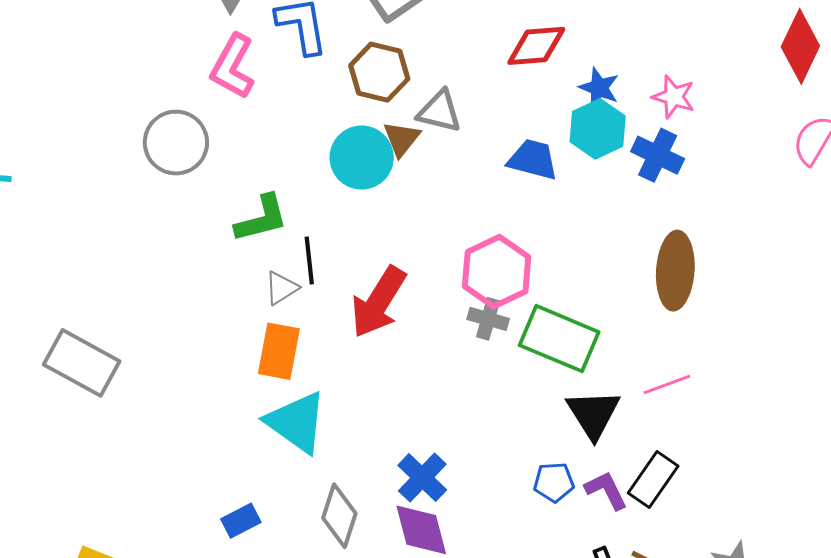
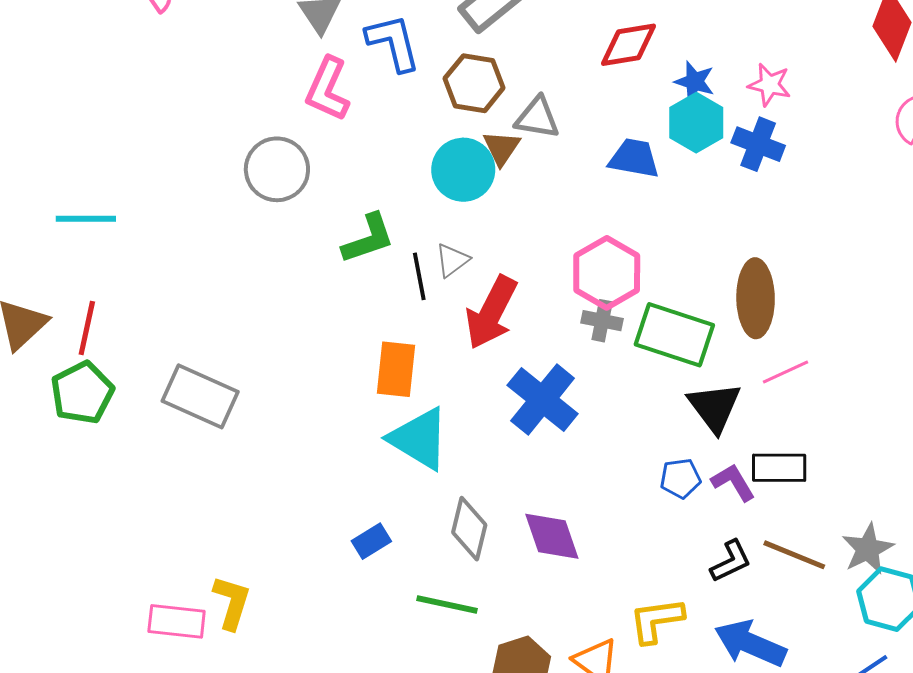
brown ellipse: (675, 271) -> (756, 298), moved
gray triangle: (281, 288) -> (452, 260), moved
blue cross: (422, 478) -> (543, 400), moved, size x1.4
black rectangle: (653, 479) -> (779, 468), turned 60

